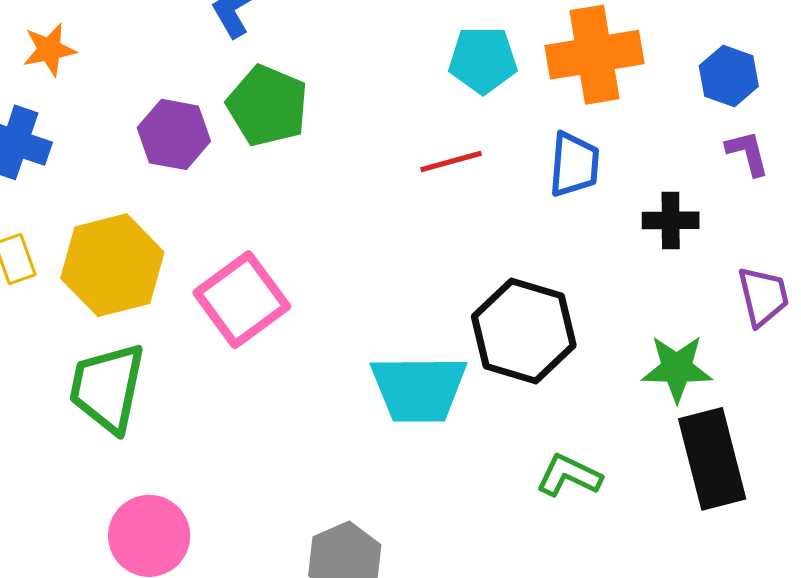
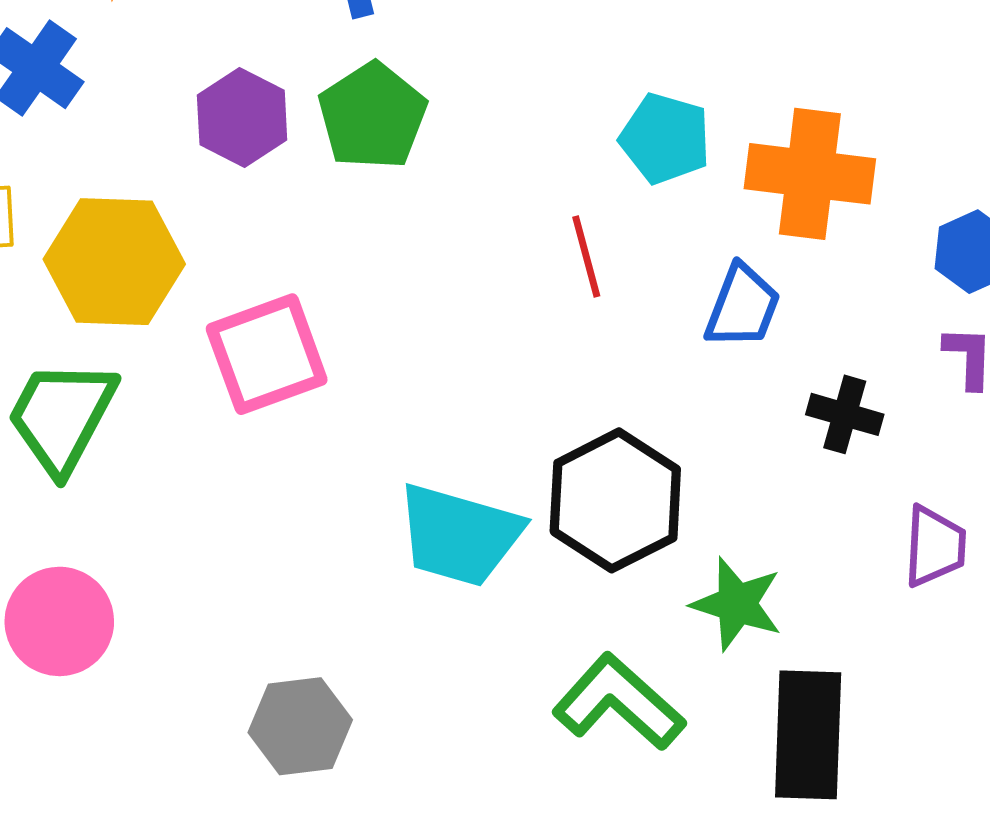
red line: (451, 162) -> (586, 256), turned 74
green star: (677, 368) -> (737, 604), moved
green L-shape: (569, 475) -> (619, 702), size x1.5

